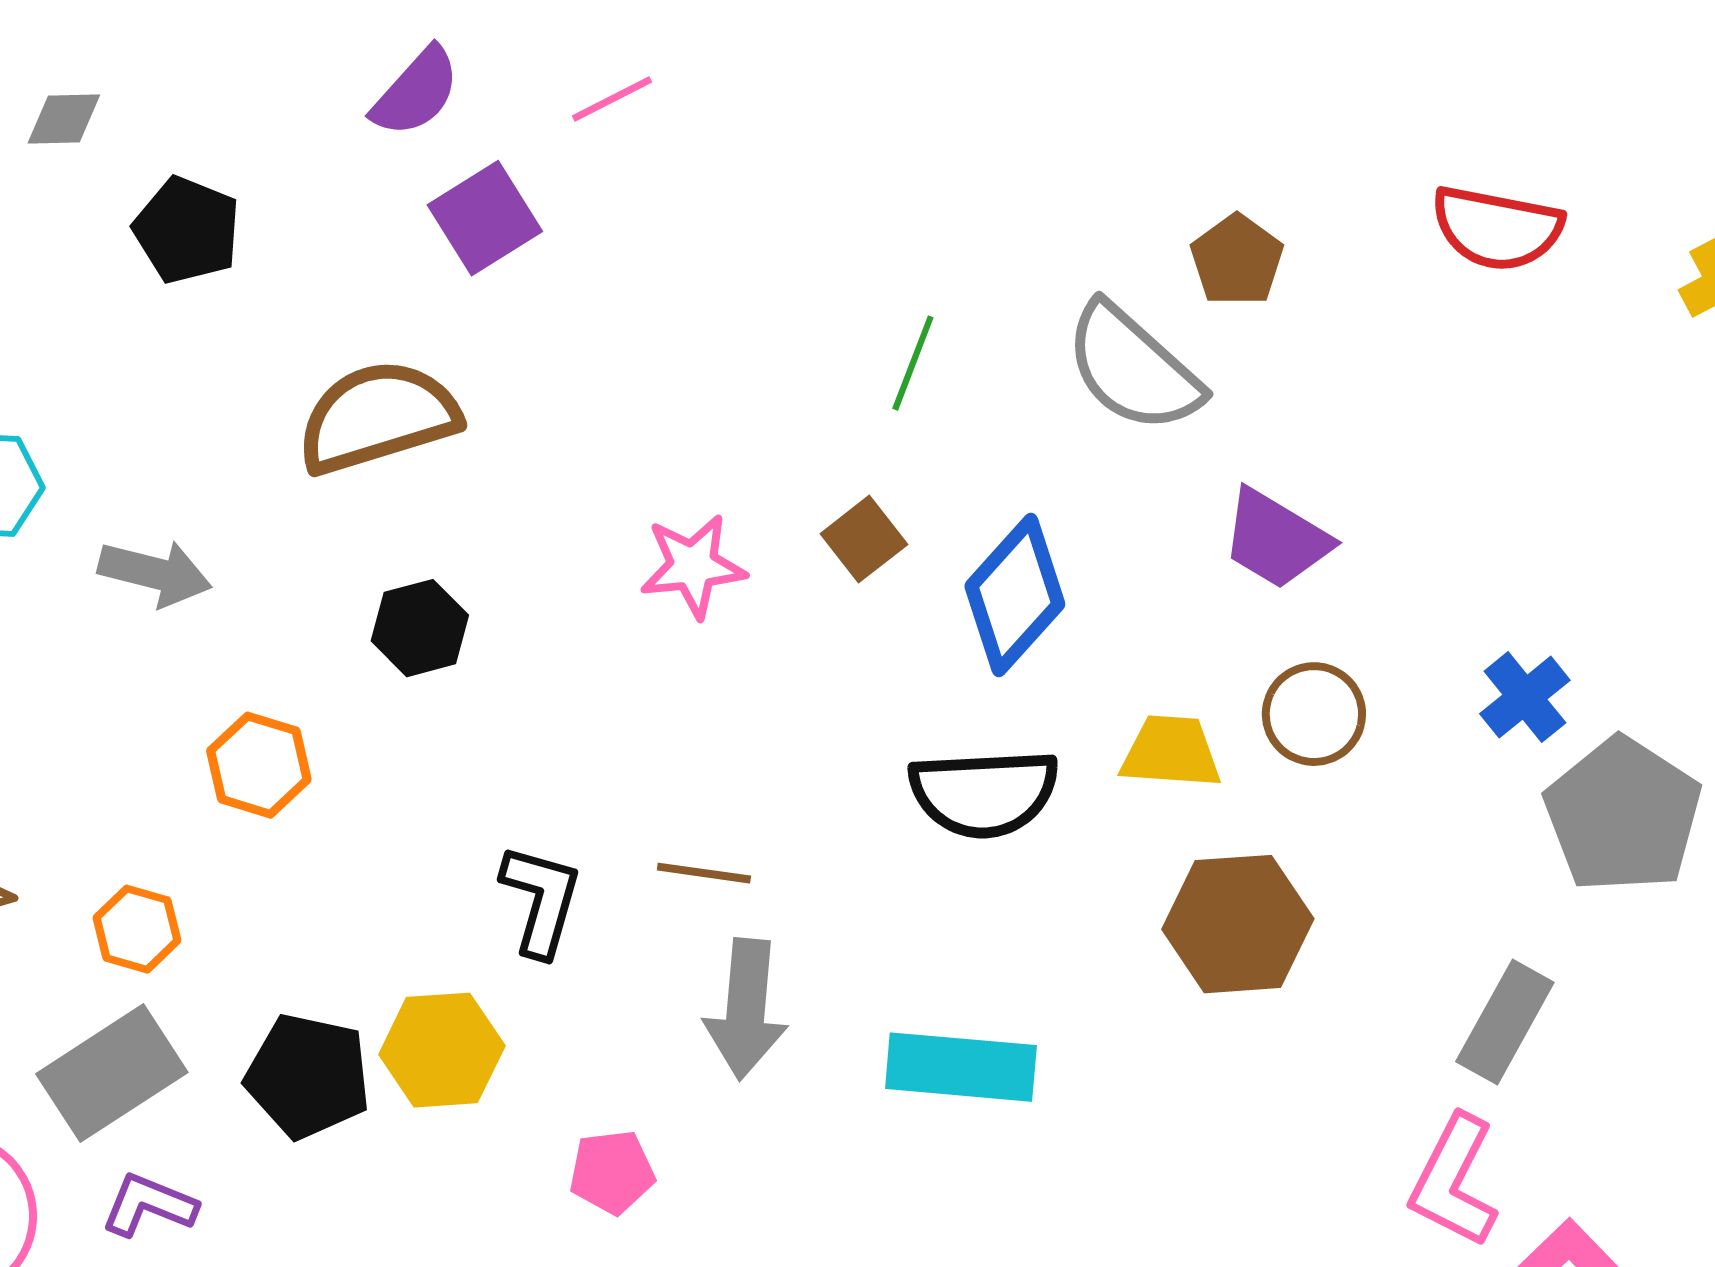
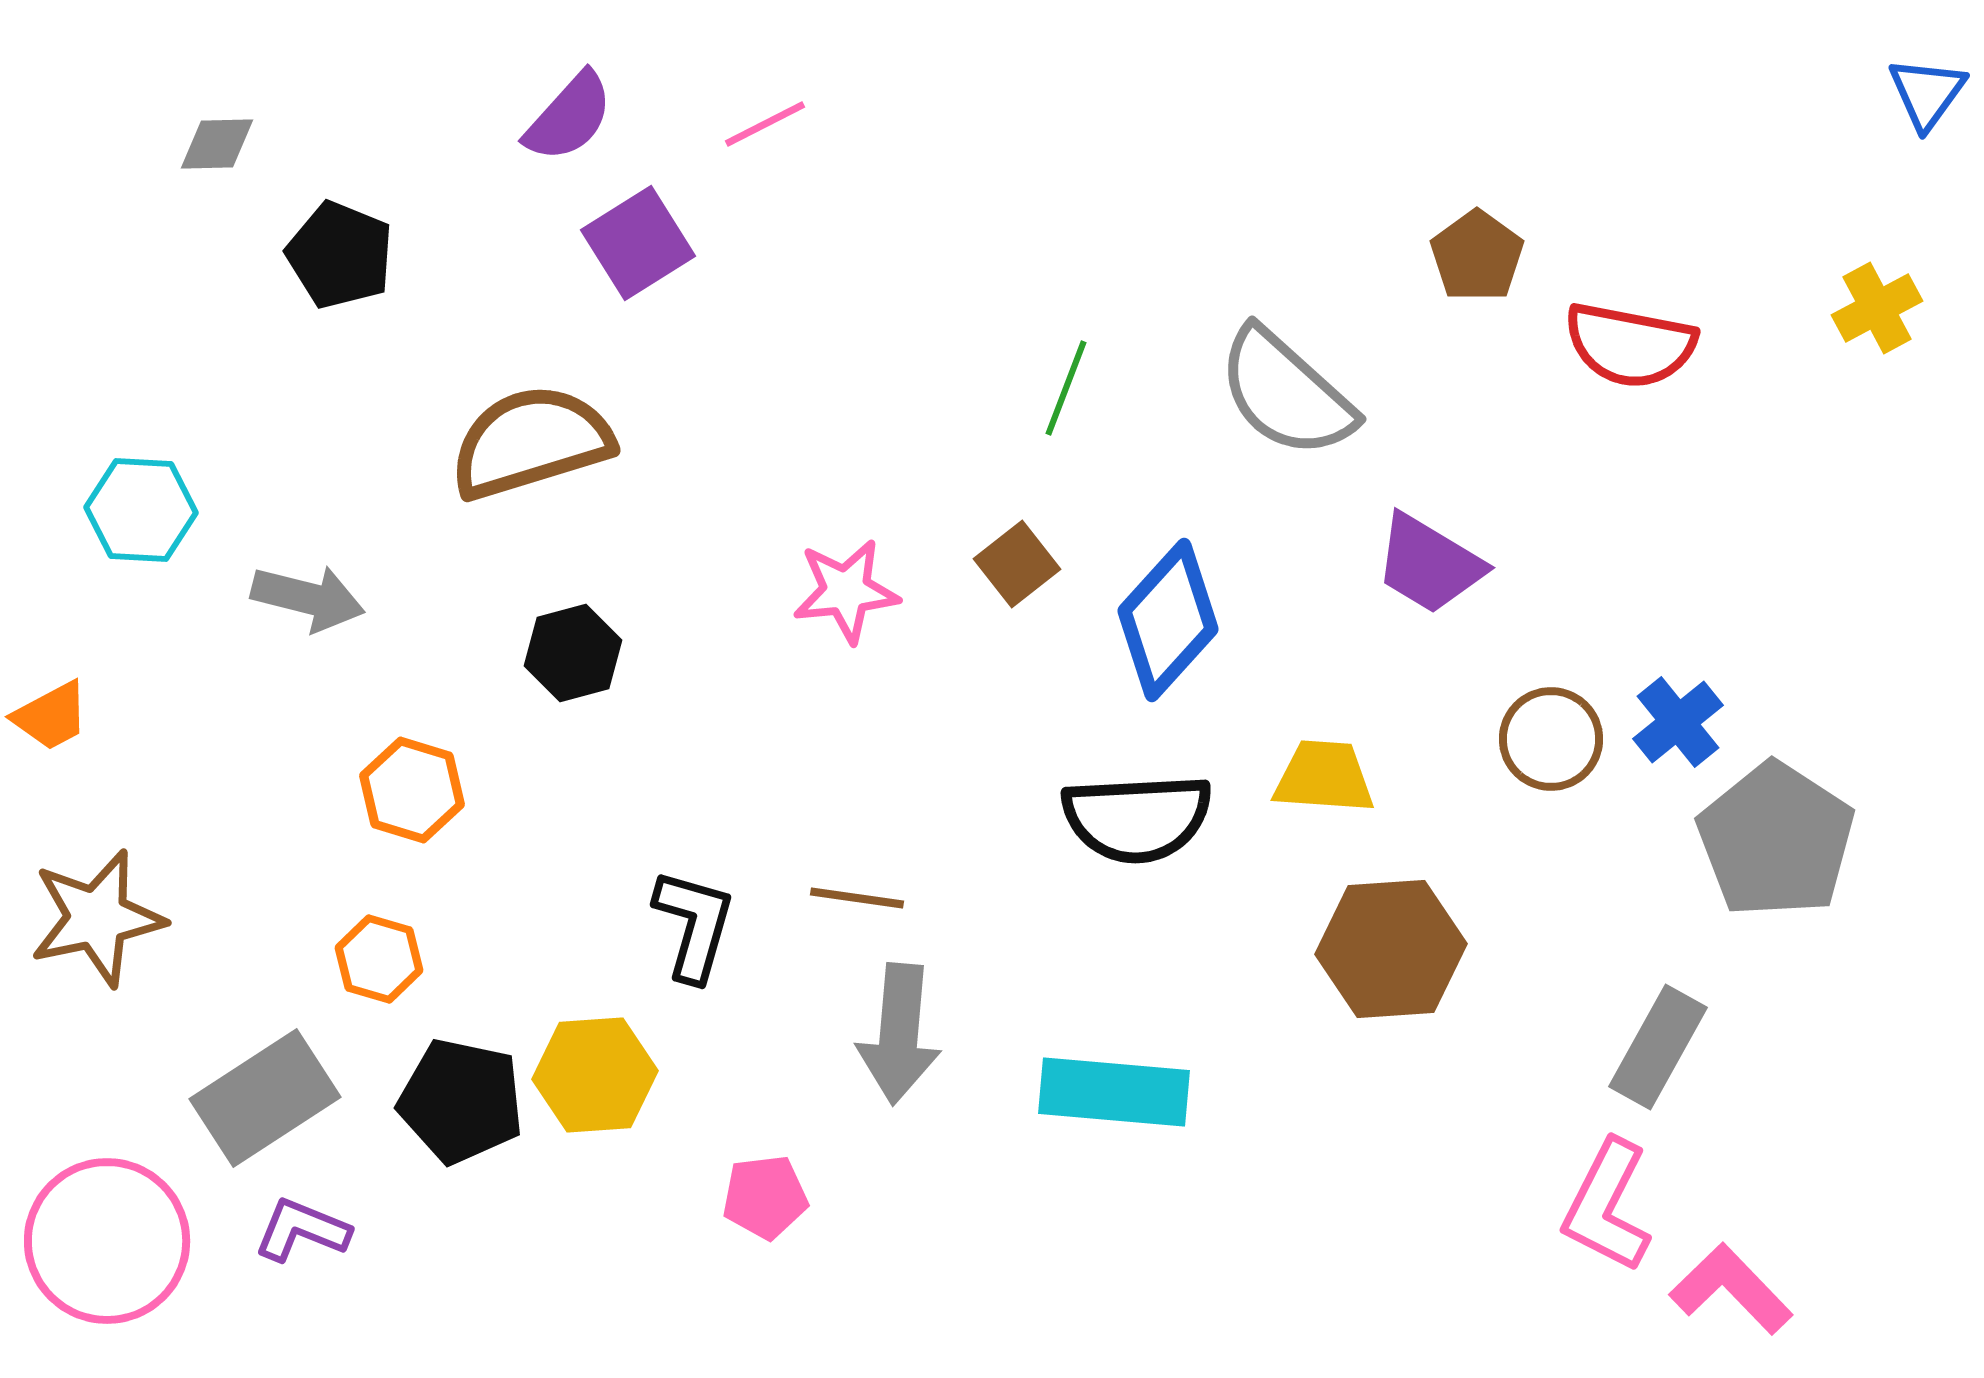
red semicircle: (1497, 228) -> (1630, 345), moved
brown pentagon: (1237, 260) -> (1477, 256), moved
brown circle: (1314, 714) -> (1551, 739), moved
orange hexagon: (137, 929) -> (379, 959), moved

